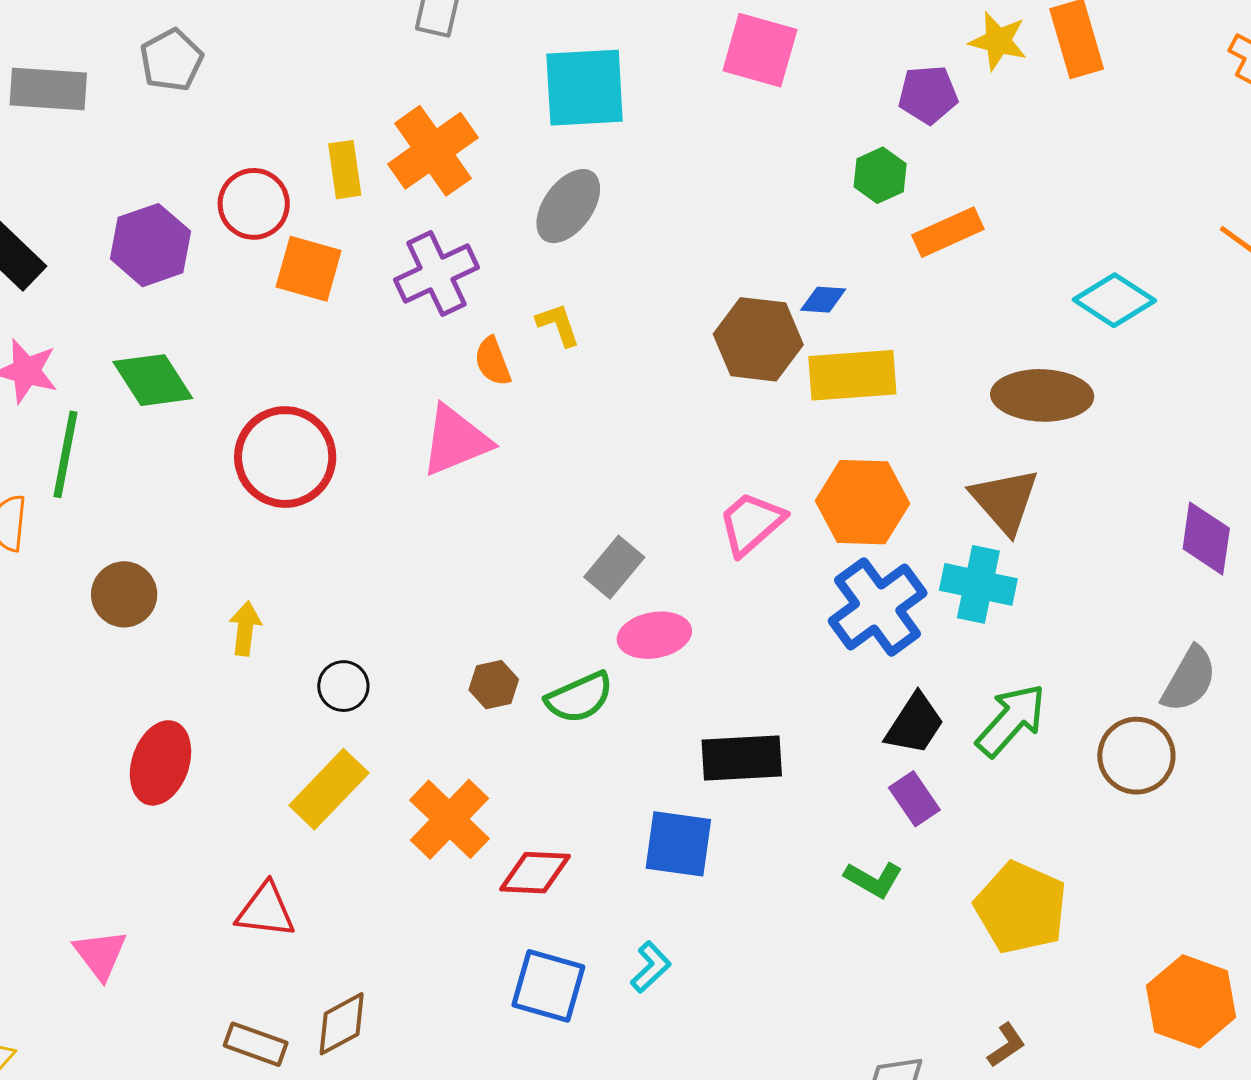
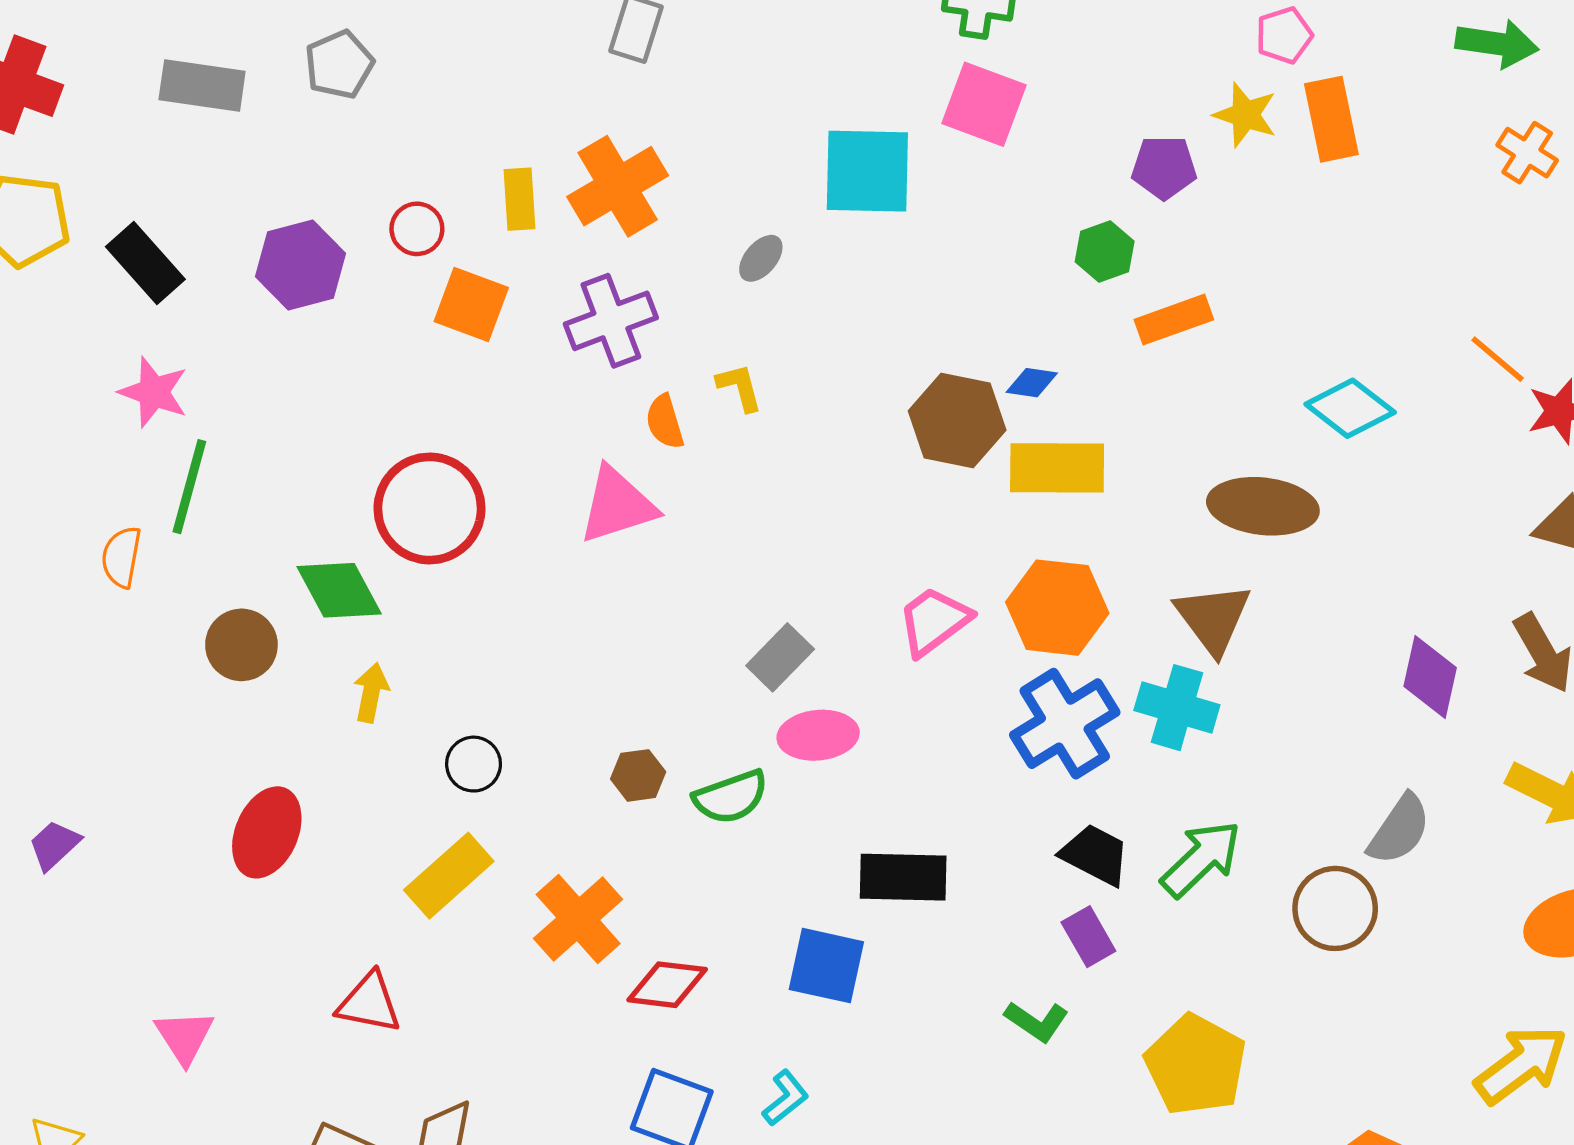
cyan square: (585, 88) -> (867, 171), moved
red circle: (254, 204) -> (417, 229), size x0.7
gray ellipse: (568, 206) -> (761, 258), size x0.6
green diamond: (153, 380) -> (339, 590), moved
black trapezoid: (915, 724) -> (1095, 855), turned -100

